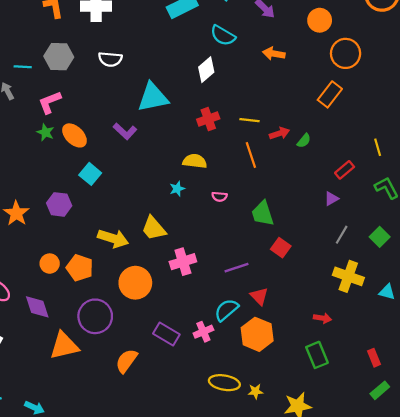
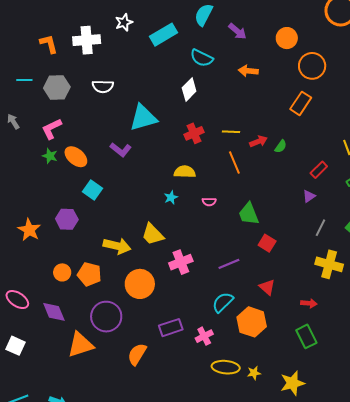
cyan line: (23, 67) -> (24, 80), moved
red triangle: (259, 296) -> (267, 287), moved
pink cross: (203, 332) -> (204, 336), moved
purple rectangle: (166, 334) -> (171, 328), turned -45

